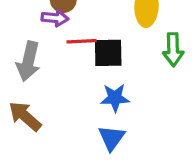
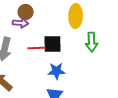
red line: (82, 41) -> (37, 48), moved

